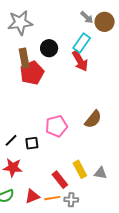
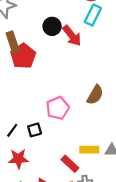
cyan rectangle: (82, 43) -> (93, 15), moved
black circle: (49, 48) -> (52, 26), moved
yellow rectangle: (80, 169) -> (89, 150), turned -54

